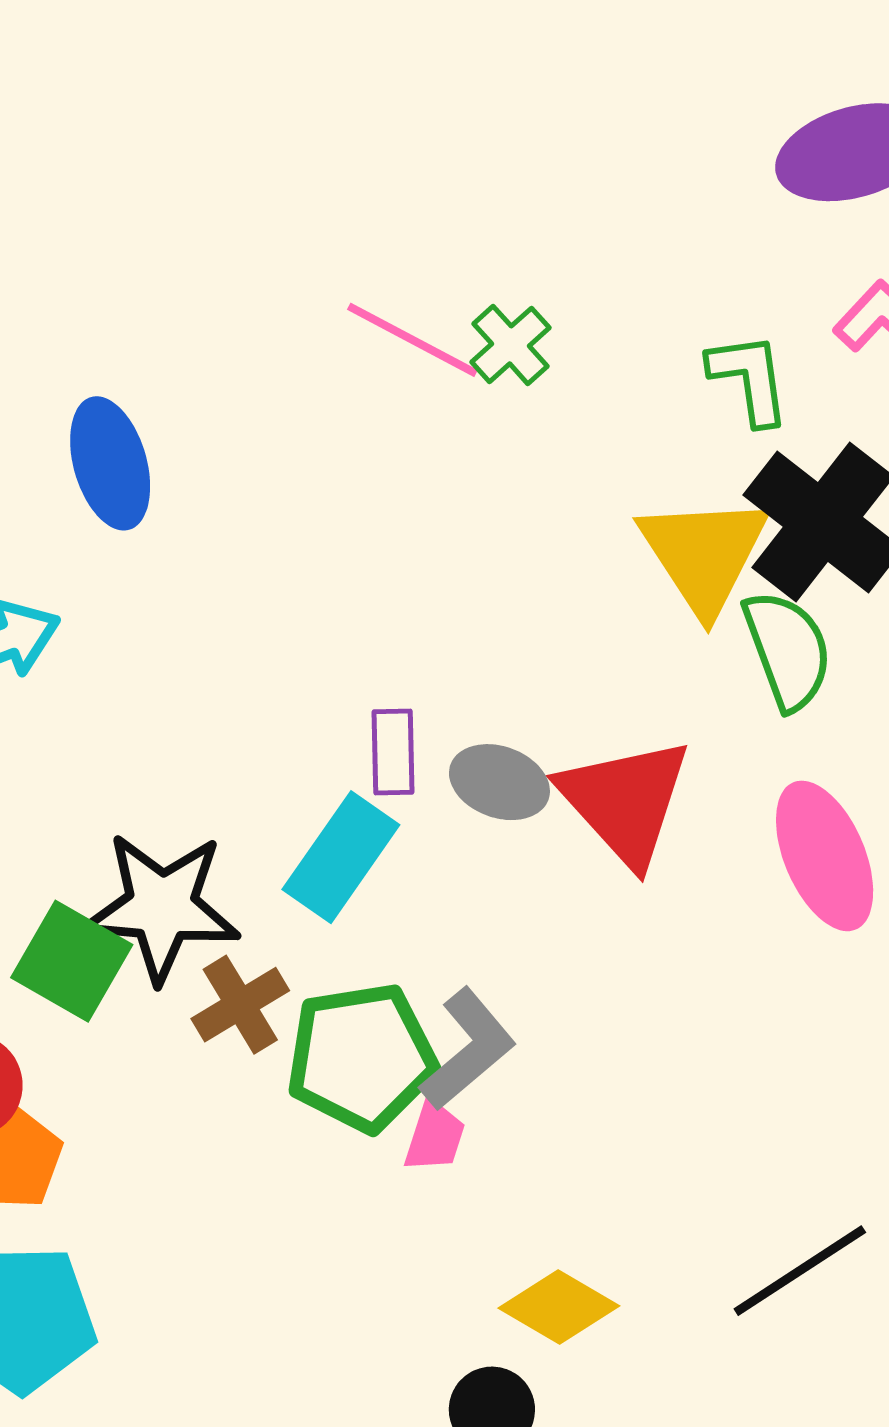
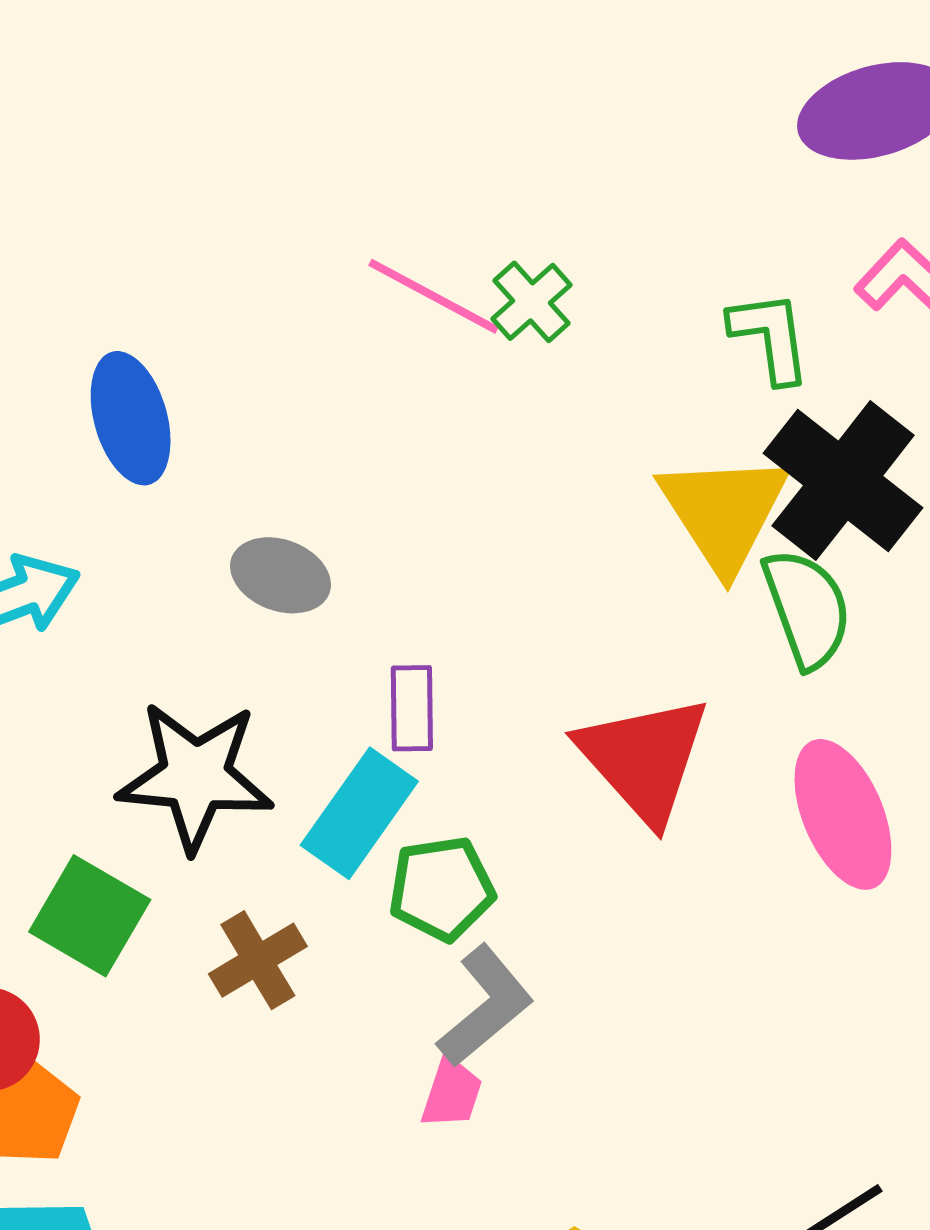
gray ellipse: (499, 782) -> (281, 575), moved
black star: (162, 907) -> (195, 776), moved
green pentagon: (361, 1057) -> (442, 889), moved, size x0.7

